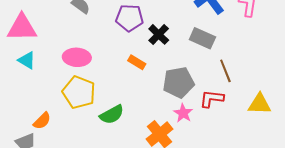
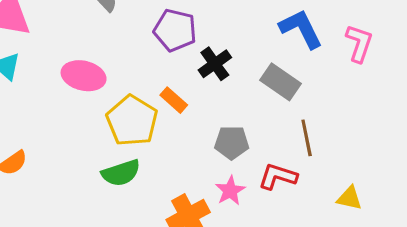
gray pentagon: (178, 82) -> (232, 143), size x0.7
yellow pentagon: (79, 92) -> (132, 121), moved
yellow triangle: (260, 104) -> (349, 198), size x0.7

